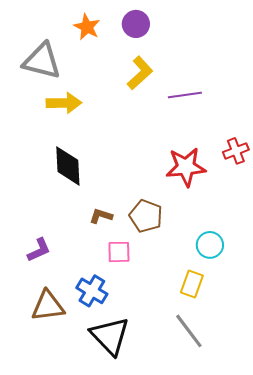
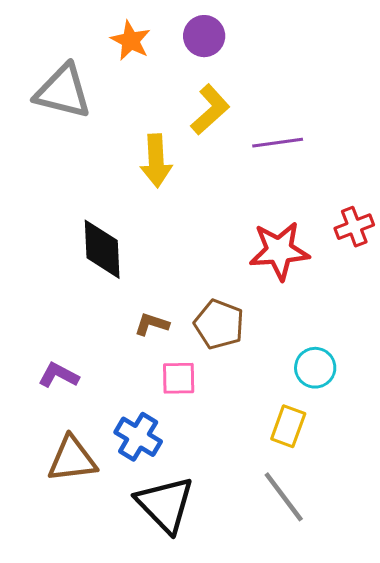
yellow arrow: (64, 103) -> (156, 161), moved, turned 88
purple L-shape: (39, 250) -> (59, 375), turned -128

